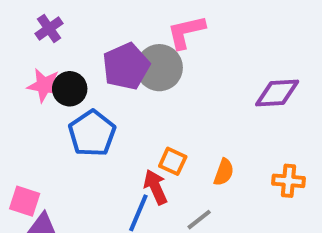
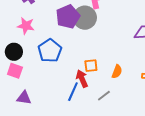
black circle: (70, 89) -> (14, 52), moved
orange square: (173, 161) -> (91, 66), turned -32
pink square: (25, 201) -> (15, 71), moved

